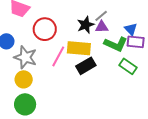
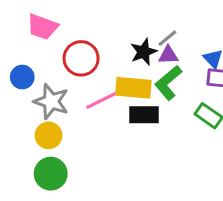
green L-shape: (116, 44) -> (168, 83), moved, turned 115
pink line: (58, 56) -> (102, 100), turned 35
black rectangle: (86, 66) -> (144, 115), turned 30

